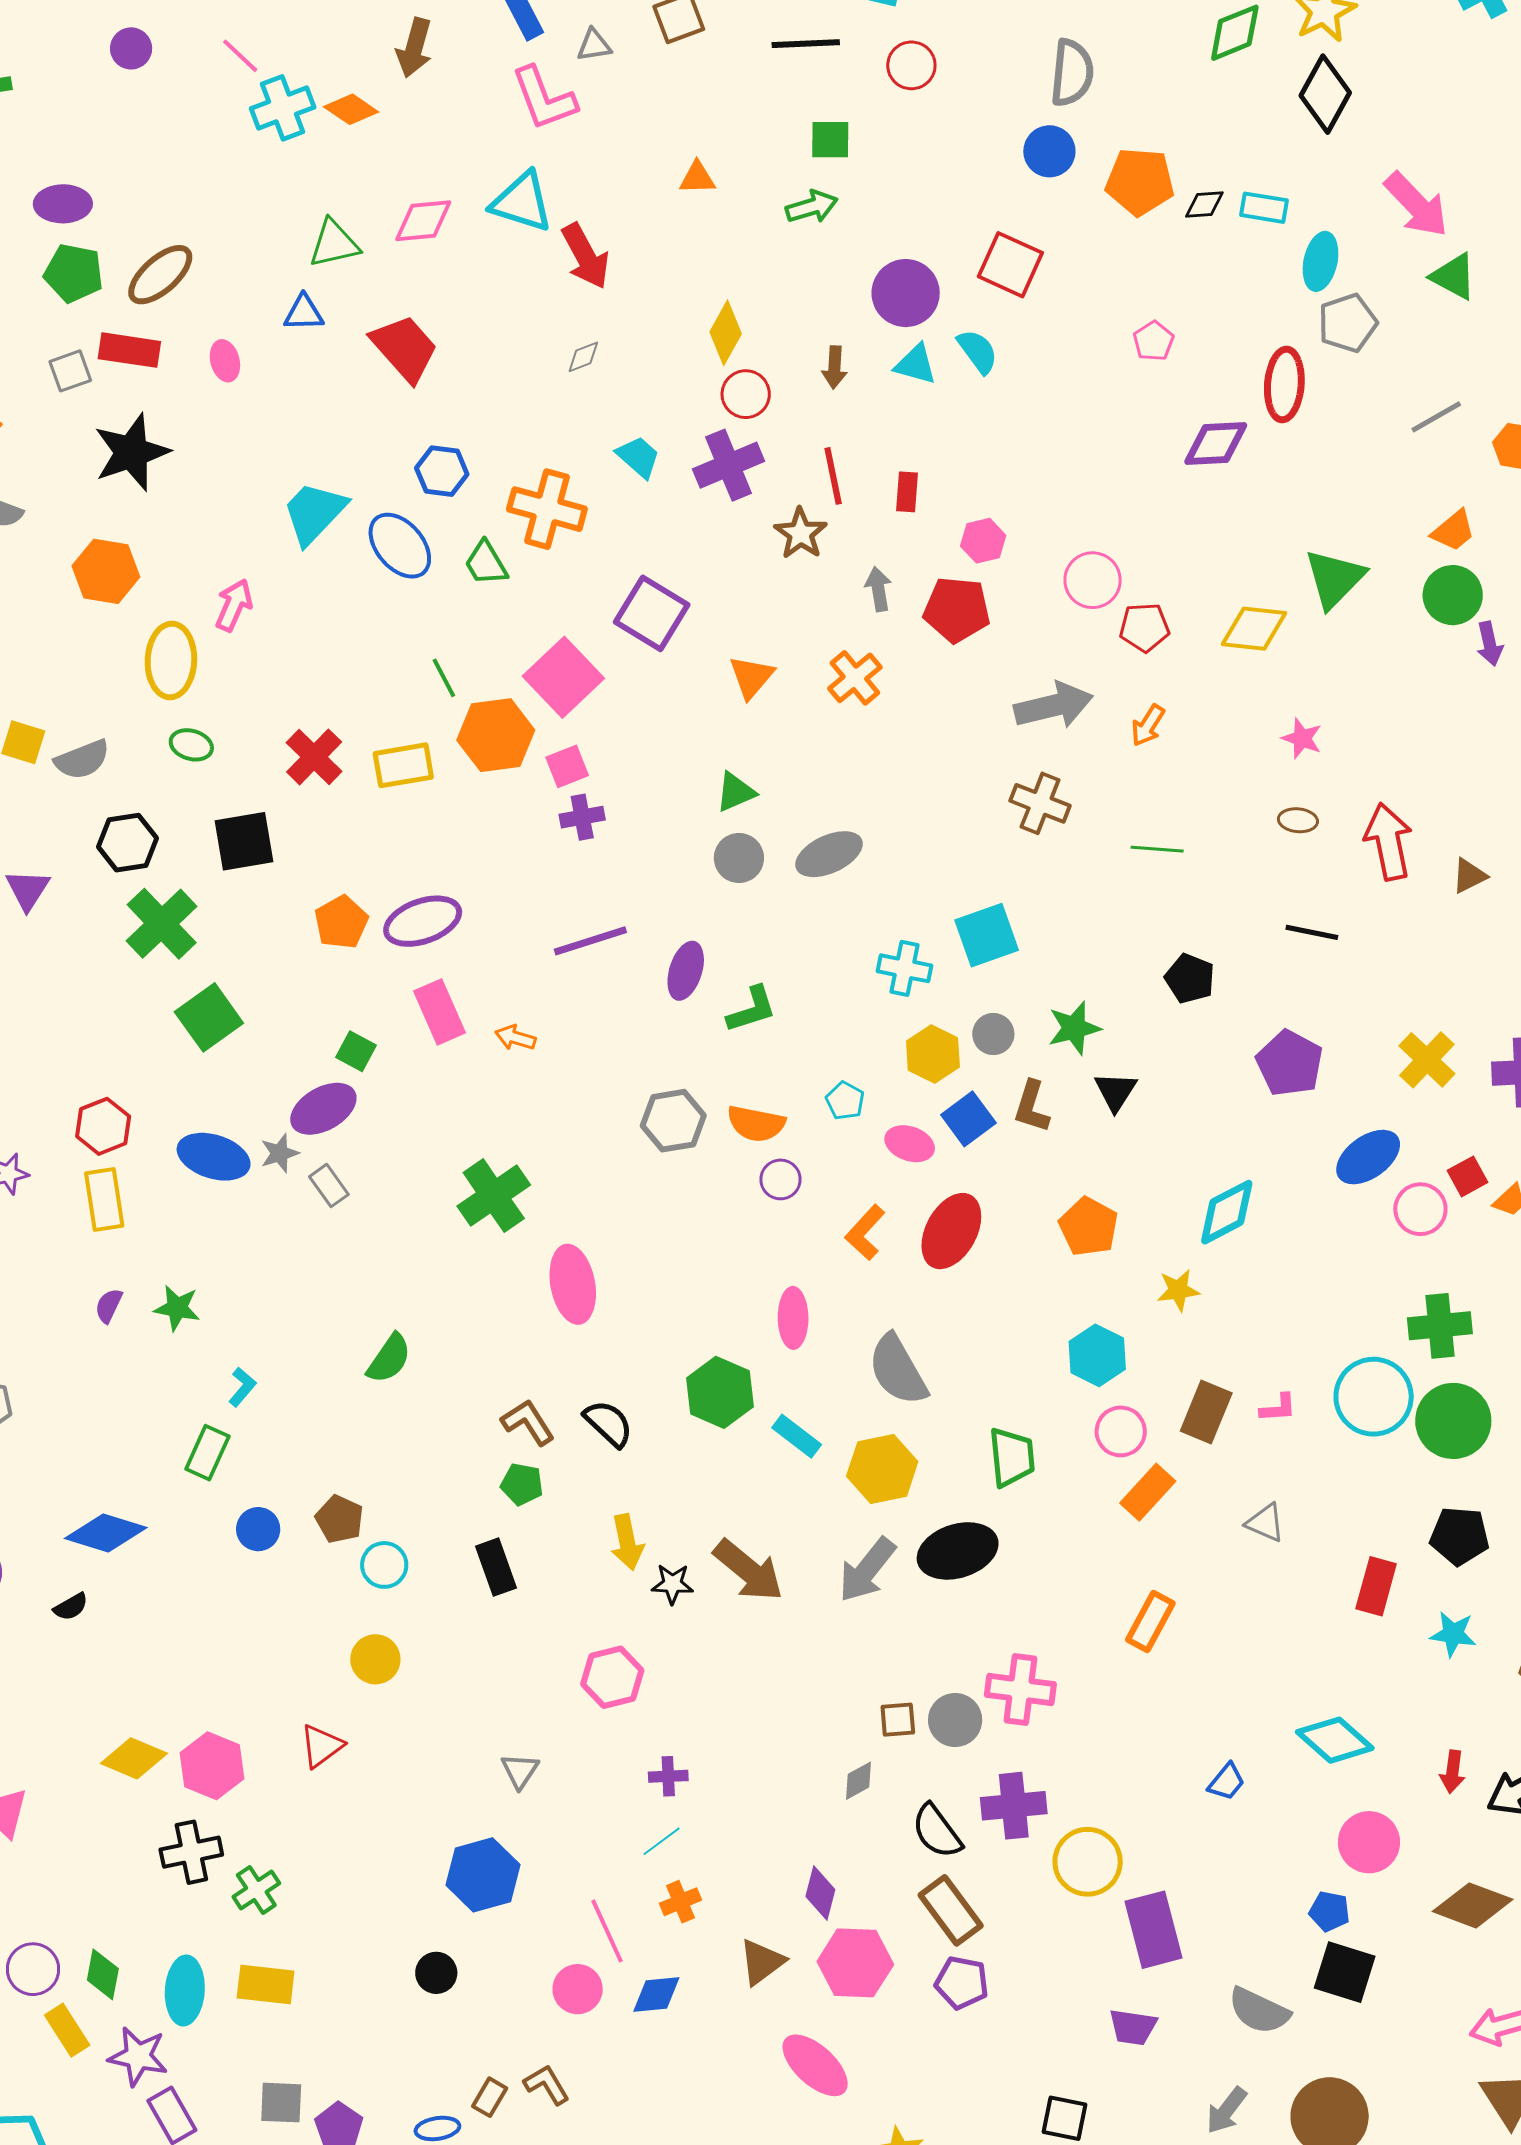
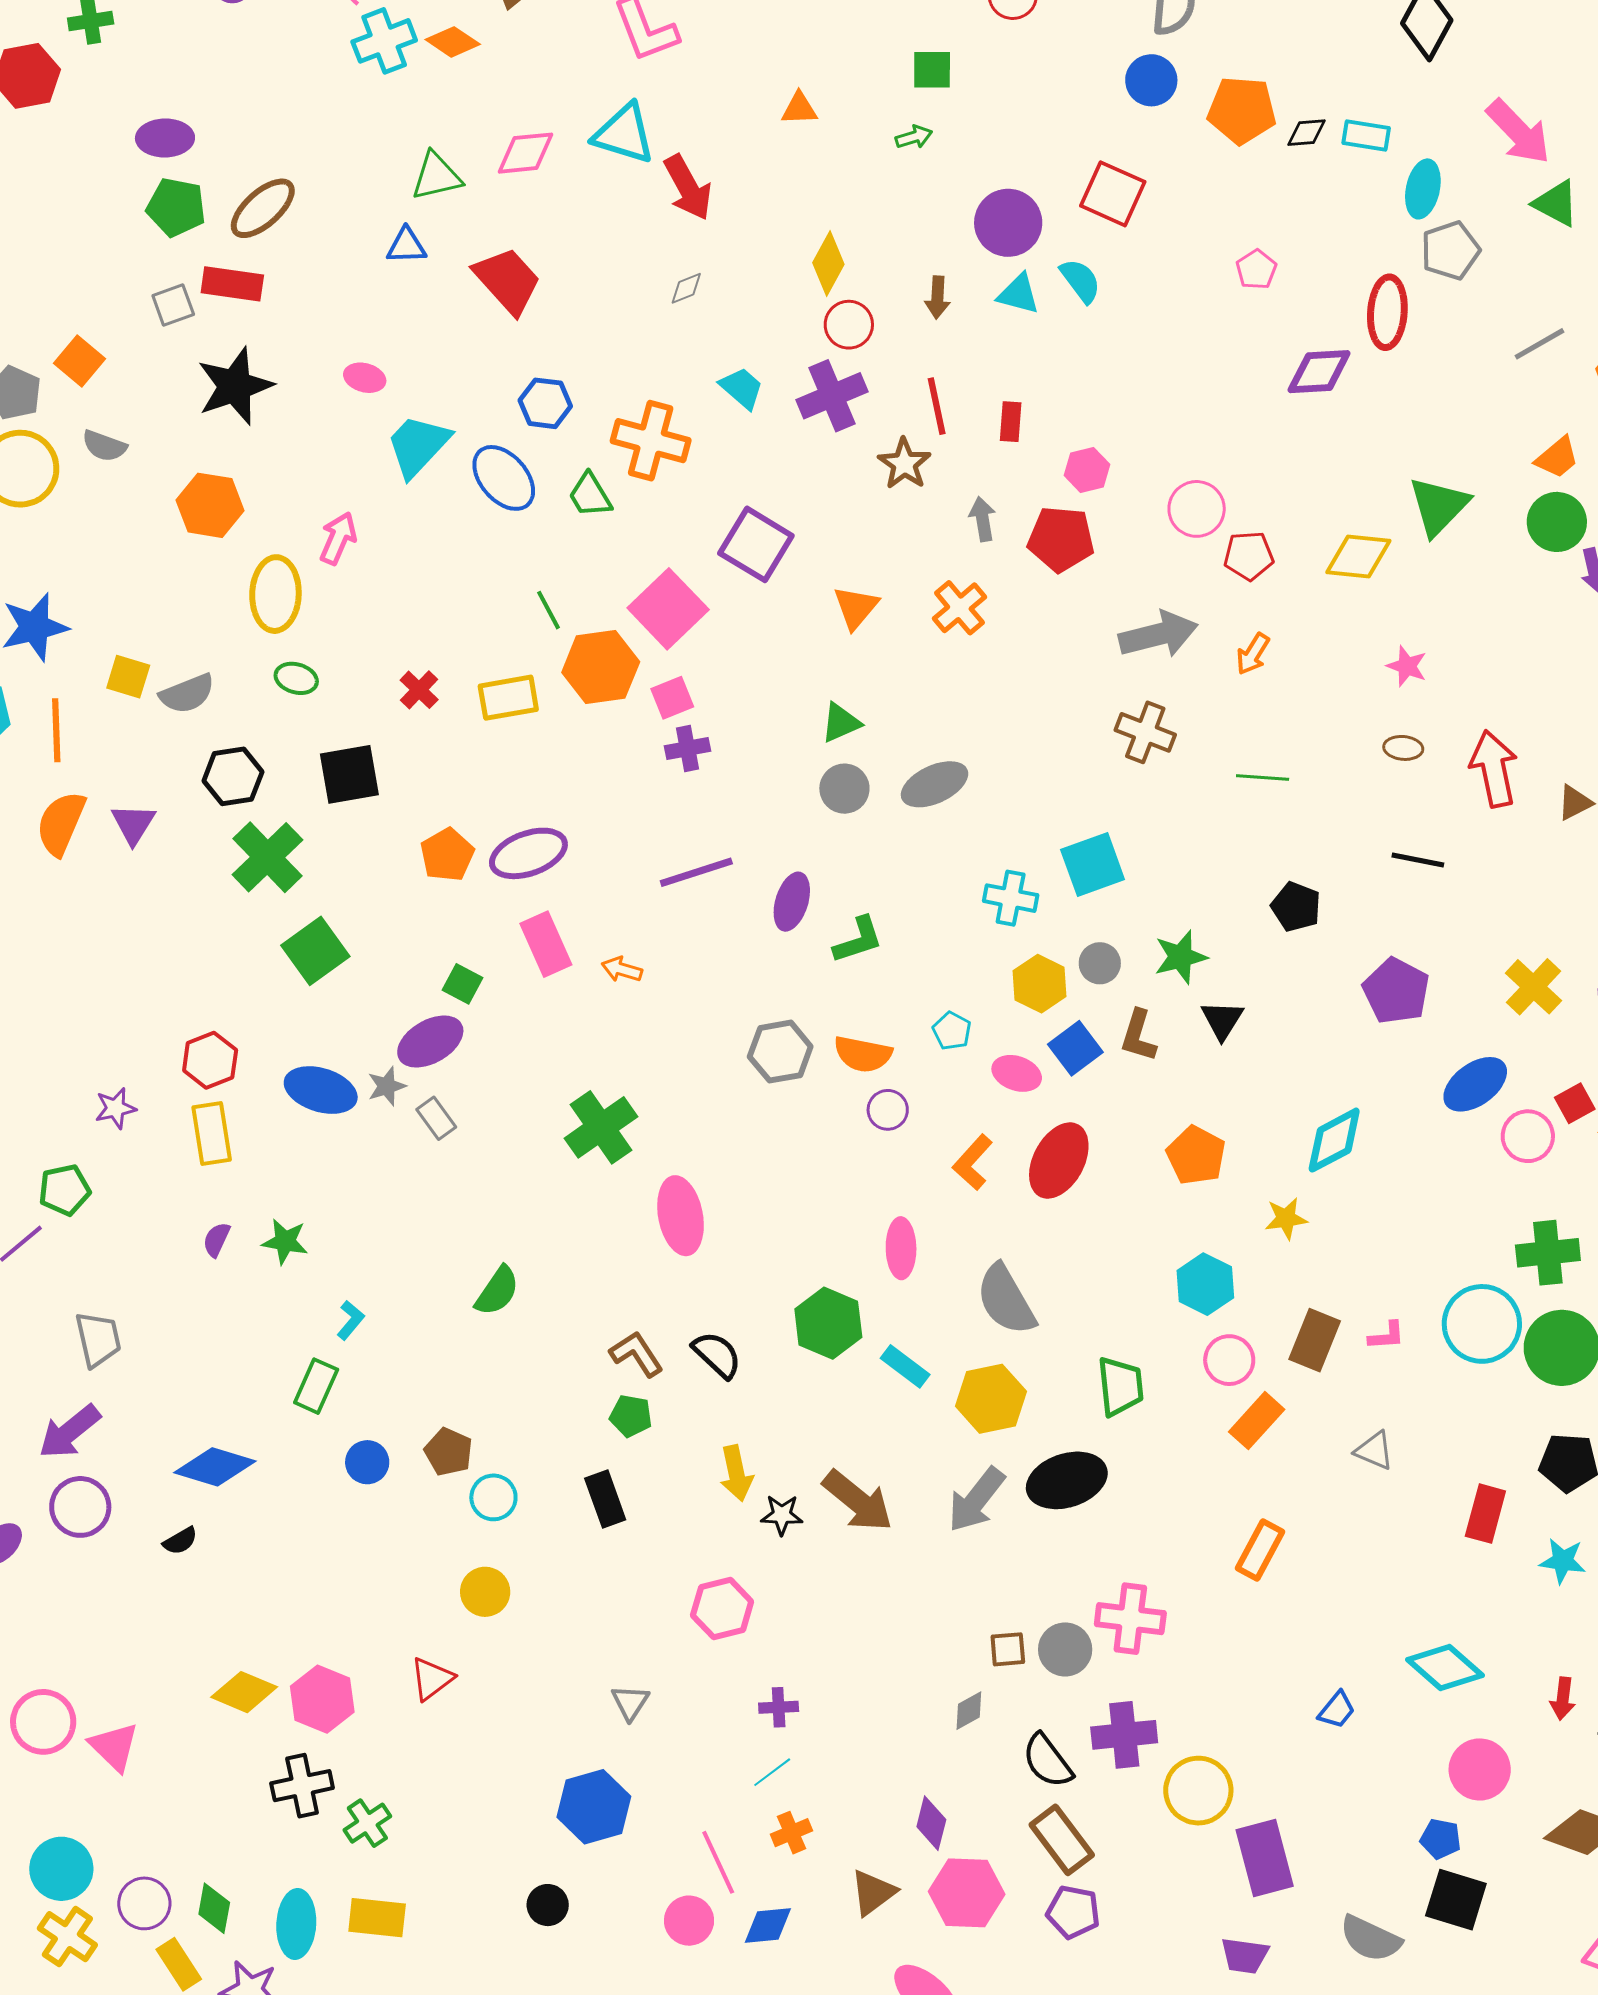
green arrow: (812, 207) -> (914, 137), size x0.7
pink ellipse: (225, 361) -> (365, 378), moved, turned -60
red cross: (314, 757) -> (419, 690), size x0.7

